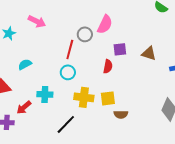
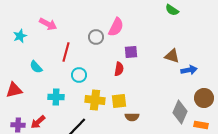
red line: (70, 49) -> (66, 52), moved
brown triangle: (149, 53) -> (172, 56), moved
cyan semicircle: (25, 64) -> (36, 67), turned -104
red arrow: (24, 107) -> (38, 122), moved

